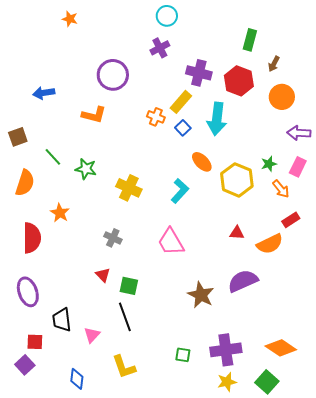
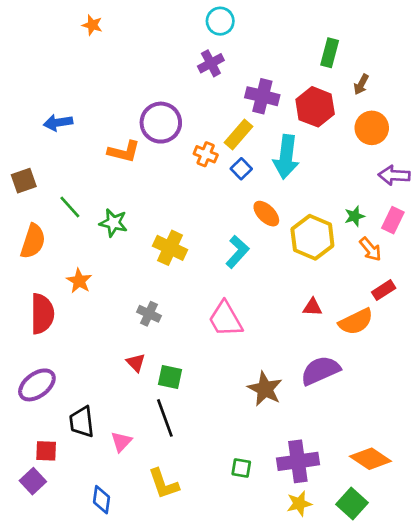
purple circle: (113, 75) -> (161, 123), moved
purple ellipse: (28, 292) -> (37, 385), turned 72

